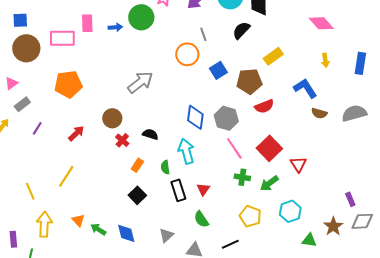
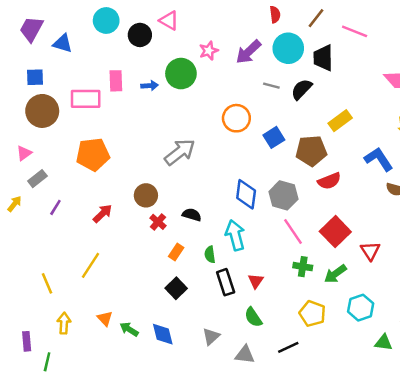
gray line: (203, 34) -> (271, 86), moved, turned -56
yellow arrow: (44, 224) -> (64, 323), size x0.7

